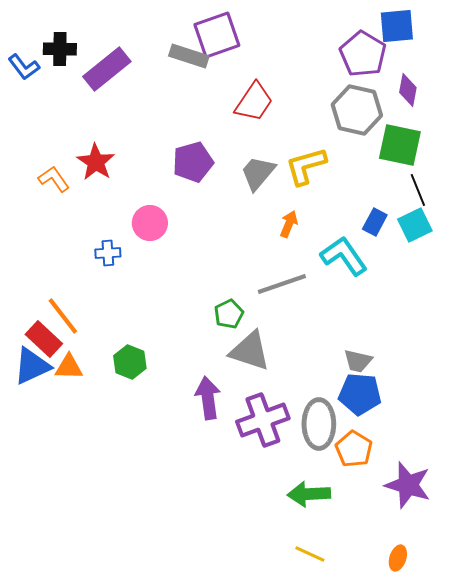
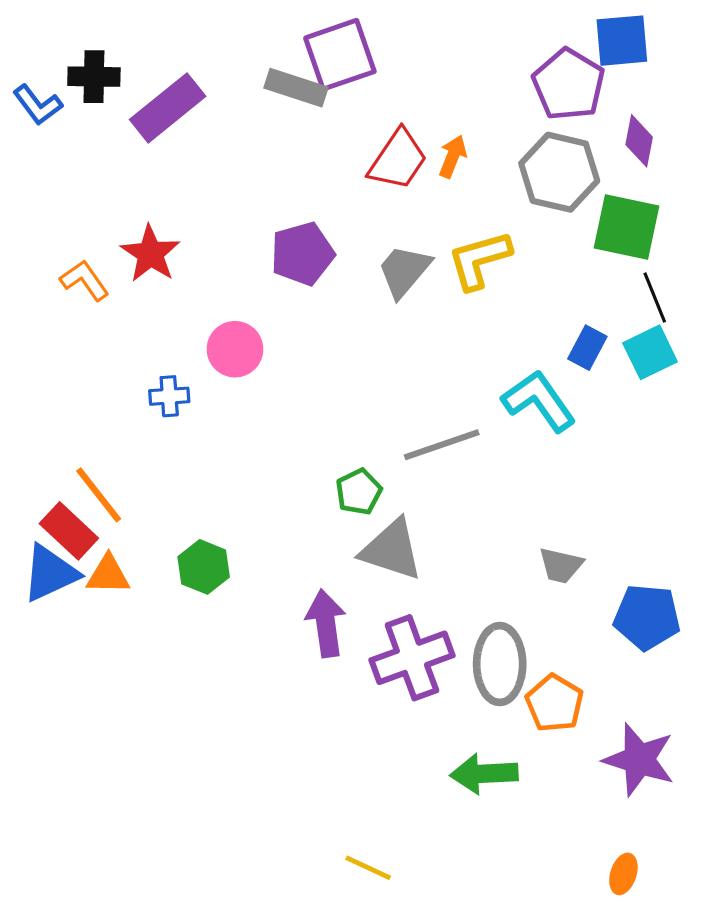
orange arrow: (289, 224) -> (453, 157), moved
blue pentagon: (360, 394) -> (647, 617), moved
yellow line: (310, 554) -> (368, 868), moved

